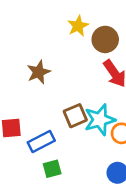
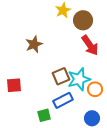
blue rectangle: (41, 142) -> (63, 100), moved

